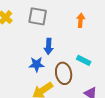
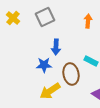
gray square: (38, 16) -> (45, 17), turned -36

